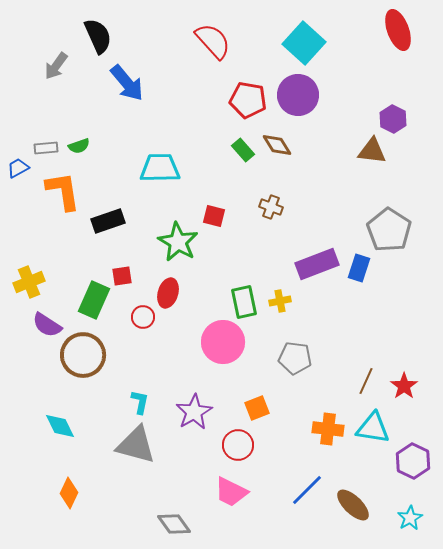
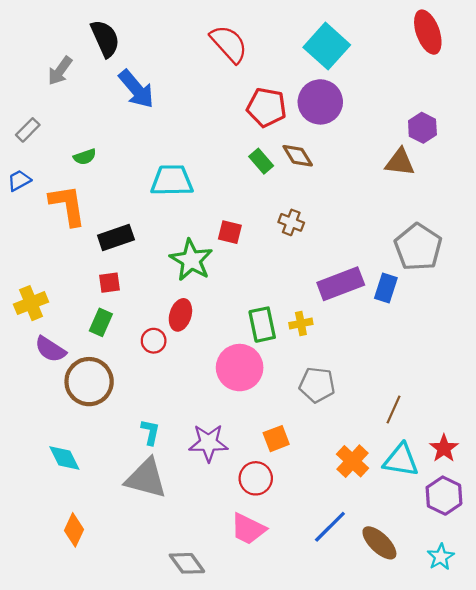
gray rectangle: (46, 148) -> (28, 130), moved, turned -40
red square: (122, 276) -> (109, 283), moved
green rectangle: (94, 300) -> (101, 322), size x0.7
red star: (404, 386) -> (444, 448), moved
purple star: (194, 412) -> (208, 443), turned 30
orange cross: (328, 429) -> (353, 461), turned 36

